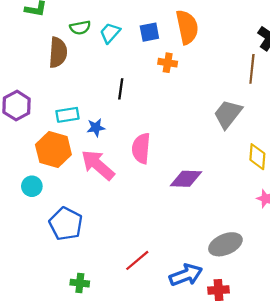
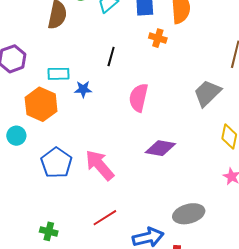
pink semicircle: (141, 148) -> (139, 98), moved
pink arrow: (98, 165) -> (100, 165), moved
blue pentagon: (66, 224) -> (56, 163), moved

